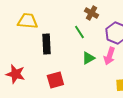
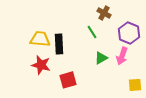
yellow trapezoid: (27, 21) -> (40, 39), moved
red star: (15, 74) -> (41, 65), moved

